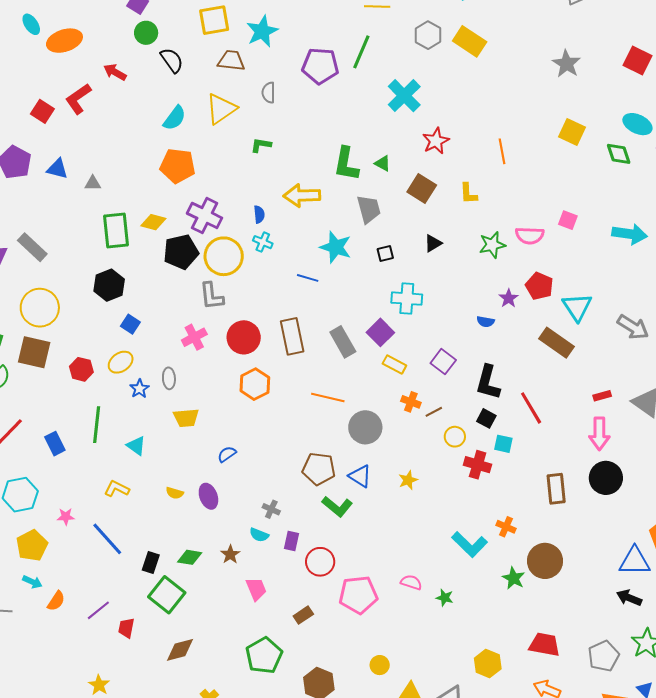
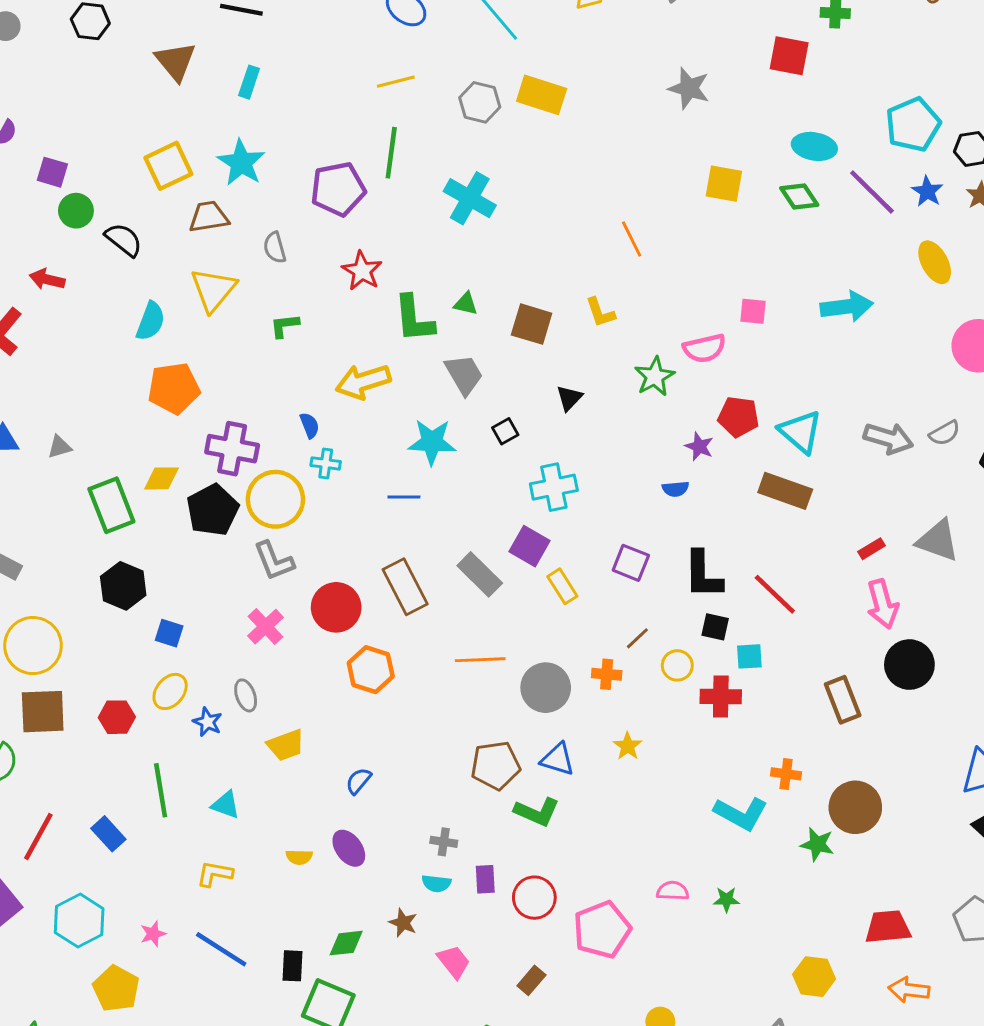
red star: (436, 141) -> (362, 271), moved
yellow rectangle: (394, 365) -> (562, 586), turned 45
orange cross: (411, 402) -> (607, 674), moved

